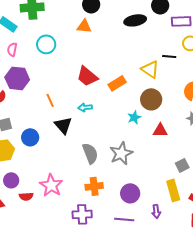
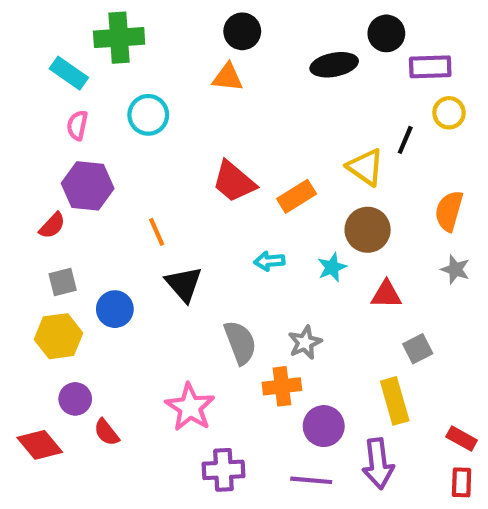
black line: (169, 56) -> (405, 140), turned -72
cyan arrow: (85, 107) -> (269, 261), moved
gray star: (121, 153) -> (305, 343), size x0.7
gray square: (182, 165) -> (418, 349), moved
pink star: (51, 185) -> (190, 407), moved
orange cross: (94, 186) -> (282, 386), moved
yellow rectangle: (173, 190) -> (395, 401), moved
red semicircle: (26, 196) -> (106, 432), turned 56
purple arrow: (156, 211) -> (378, 464), size x1.6

